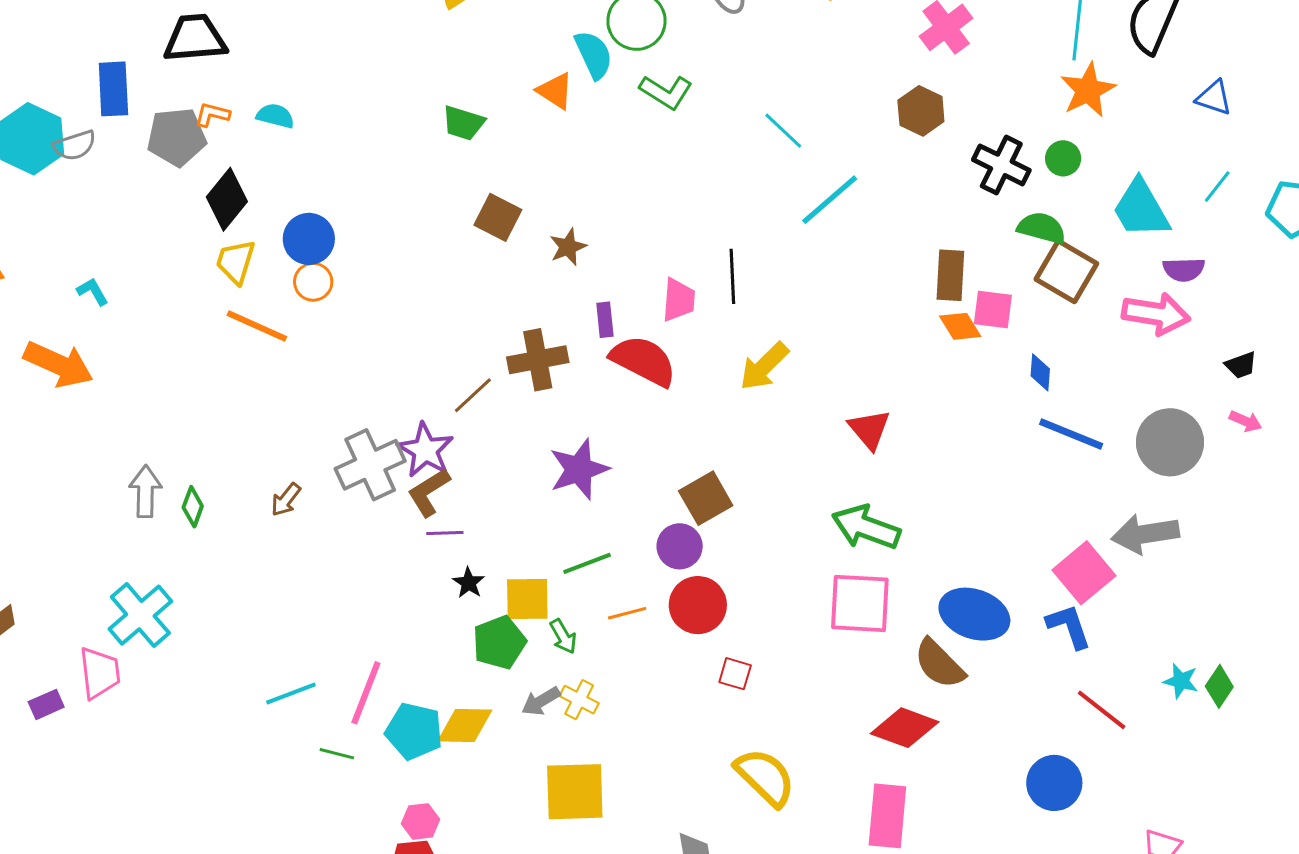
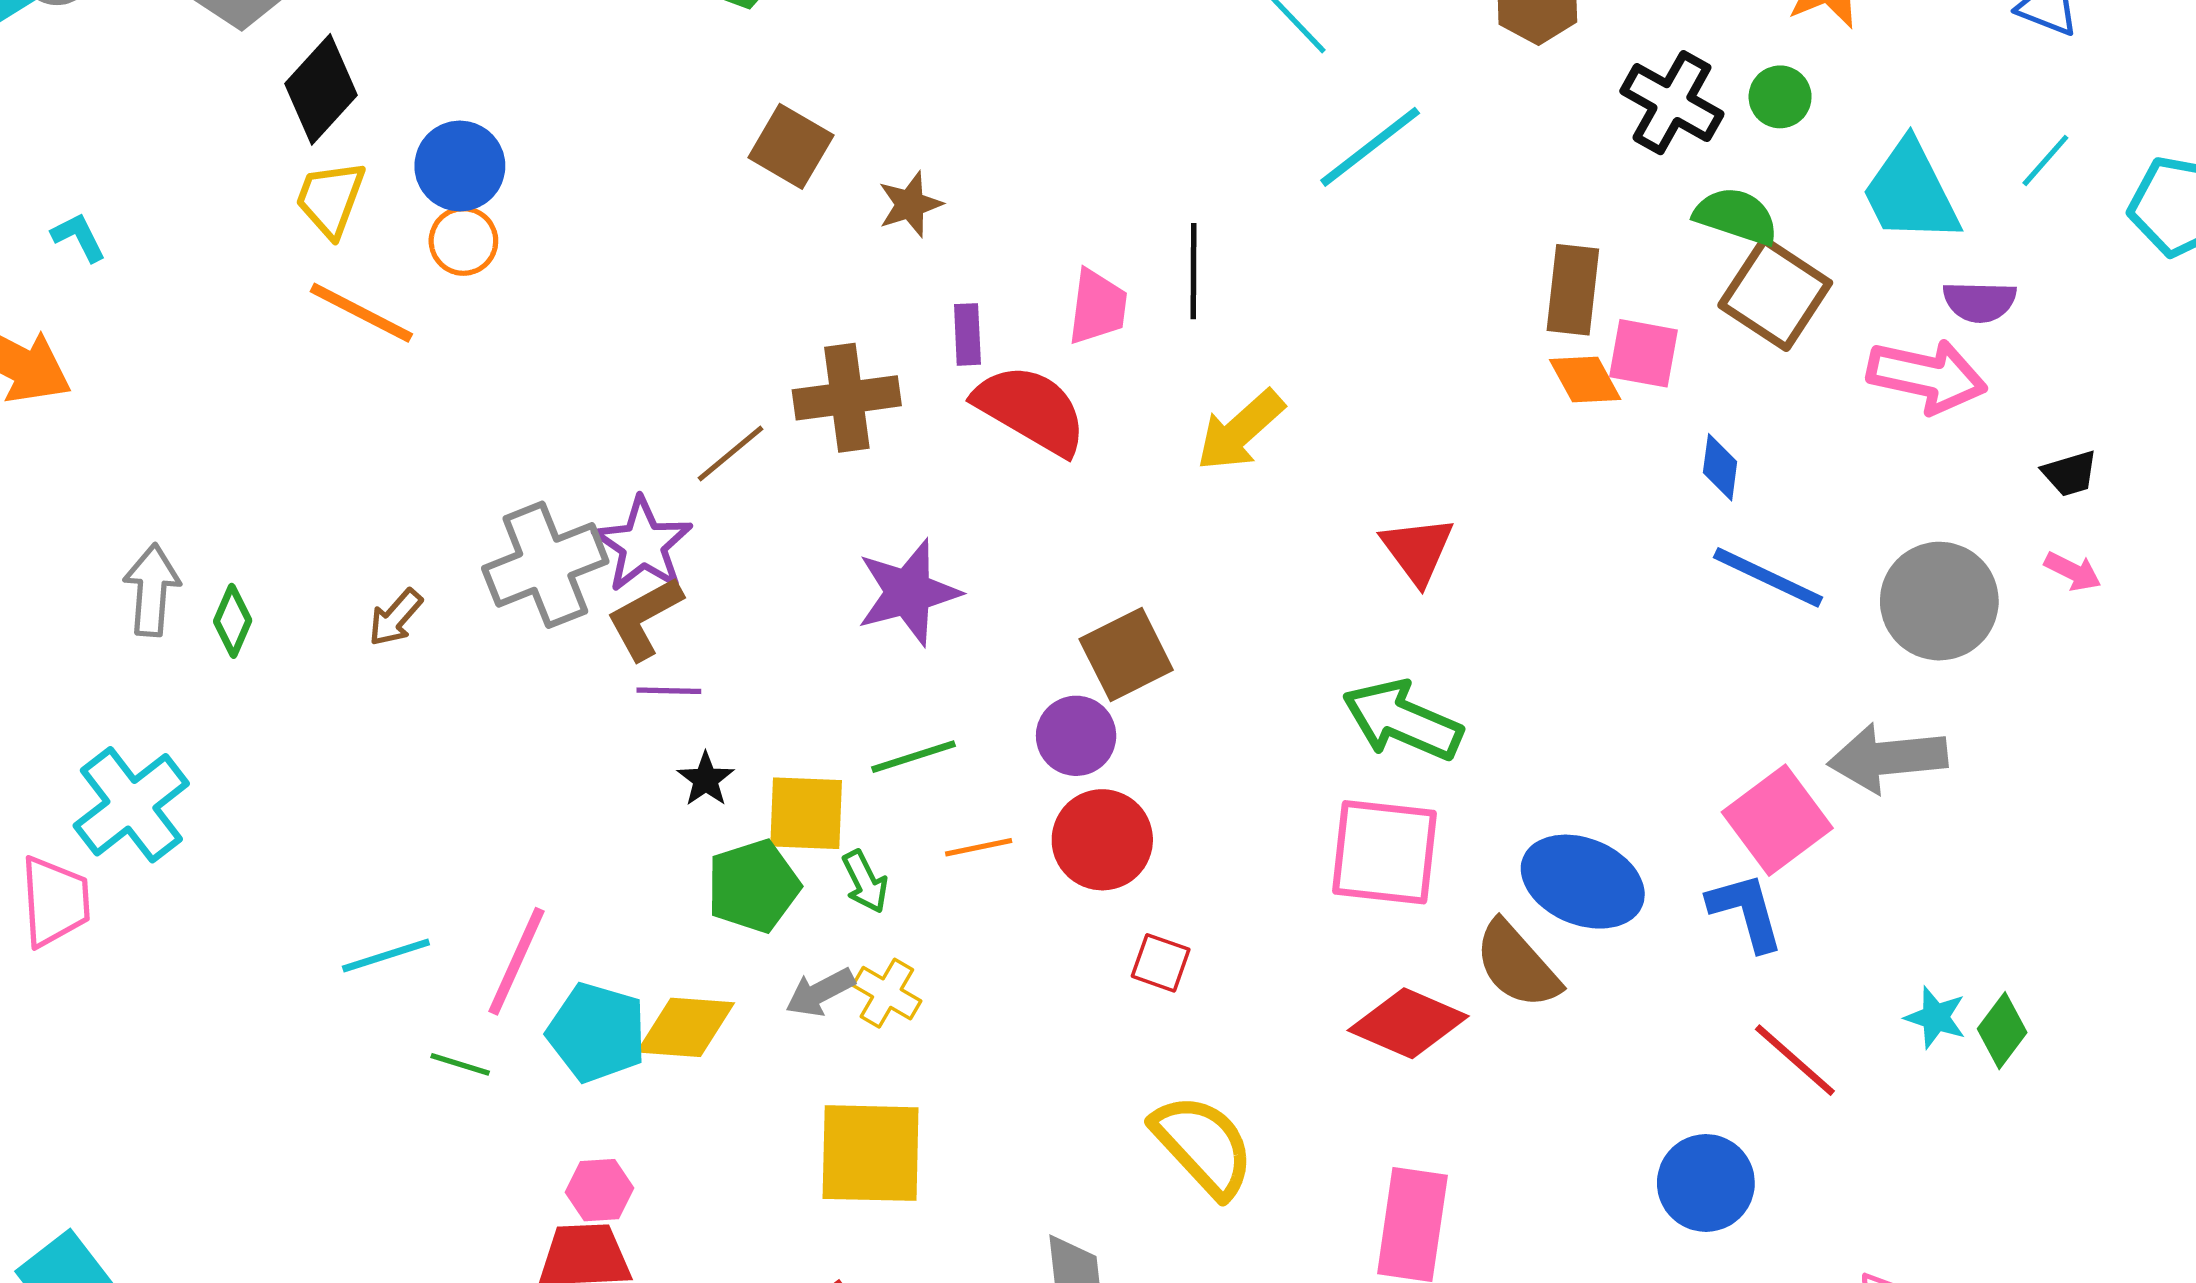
red diamond: (905, 728) -> (1408, 1023), moved

